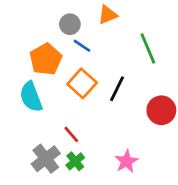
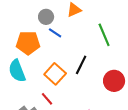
orange pentagon: (46, 59) -> (28, 43), turned 30
orange square: (82, 83) -> (55, 74), moved

